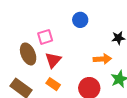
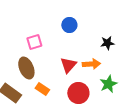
brown ellipse: (28, 54) -> (26, 68), moved
red triangle: (53, 60) -> (68, 65), moved

